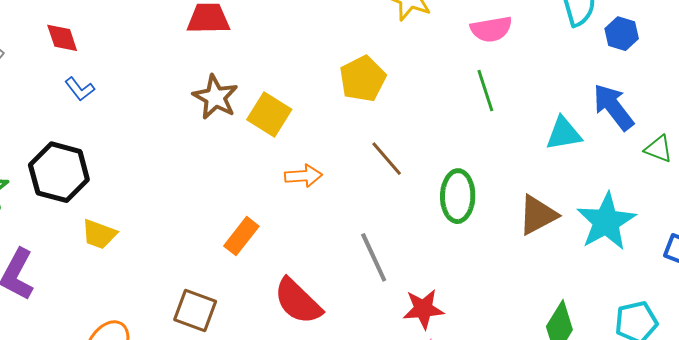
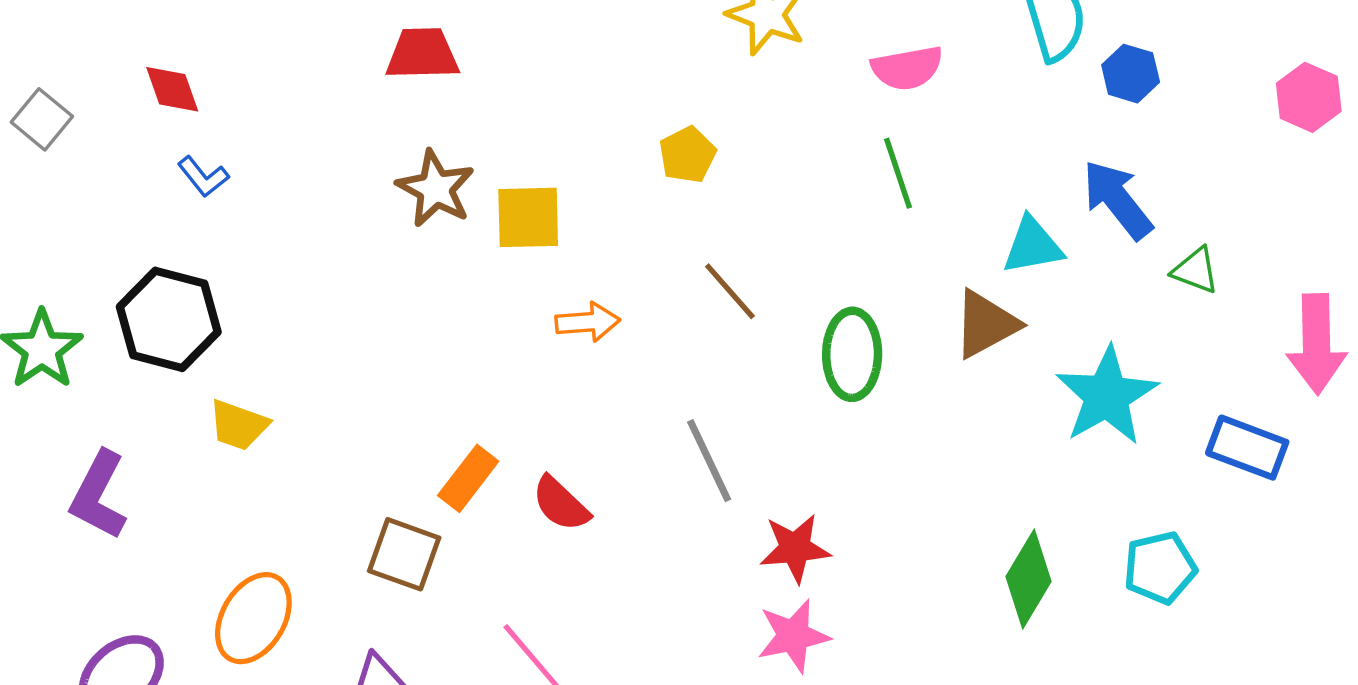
yellow pentagon: (363, 79) -> (688, 155), size x0.7
yellow square: (269, 114) -> (528, 217), turned -33
brown triangle: (538, 215) -> (986, 324), moved
orange rectangle: (241, 236) -> (468, 478), moved
red semicircle: (298, 301) -> (561, 504), moved, size x0.7

